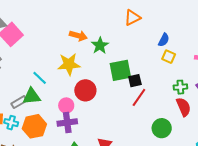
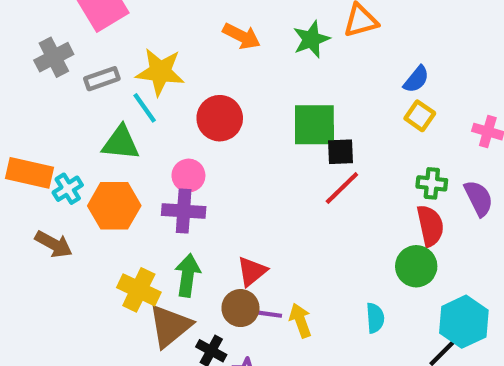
green star: (100, 45) -> (311, 39), moved
yellow star: (69, 64) -> (160, 72), moved
red circle: (85, 90) -> (220, 118), moved
gray rectangle: (19, 102) -> (102, 79), moved
cyan cross: (11, 123) -> (68, 189), turned 32
green circle: (162, 128) -> (416, 266), moved

